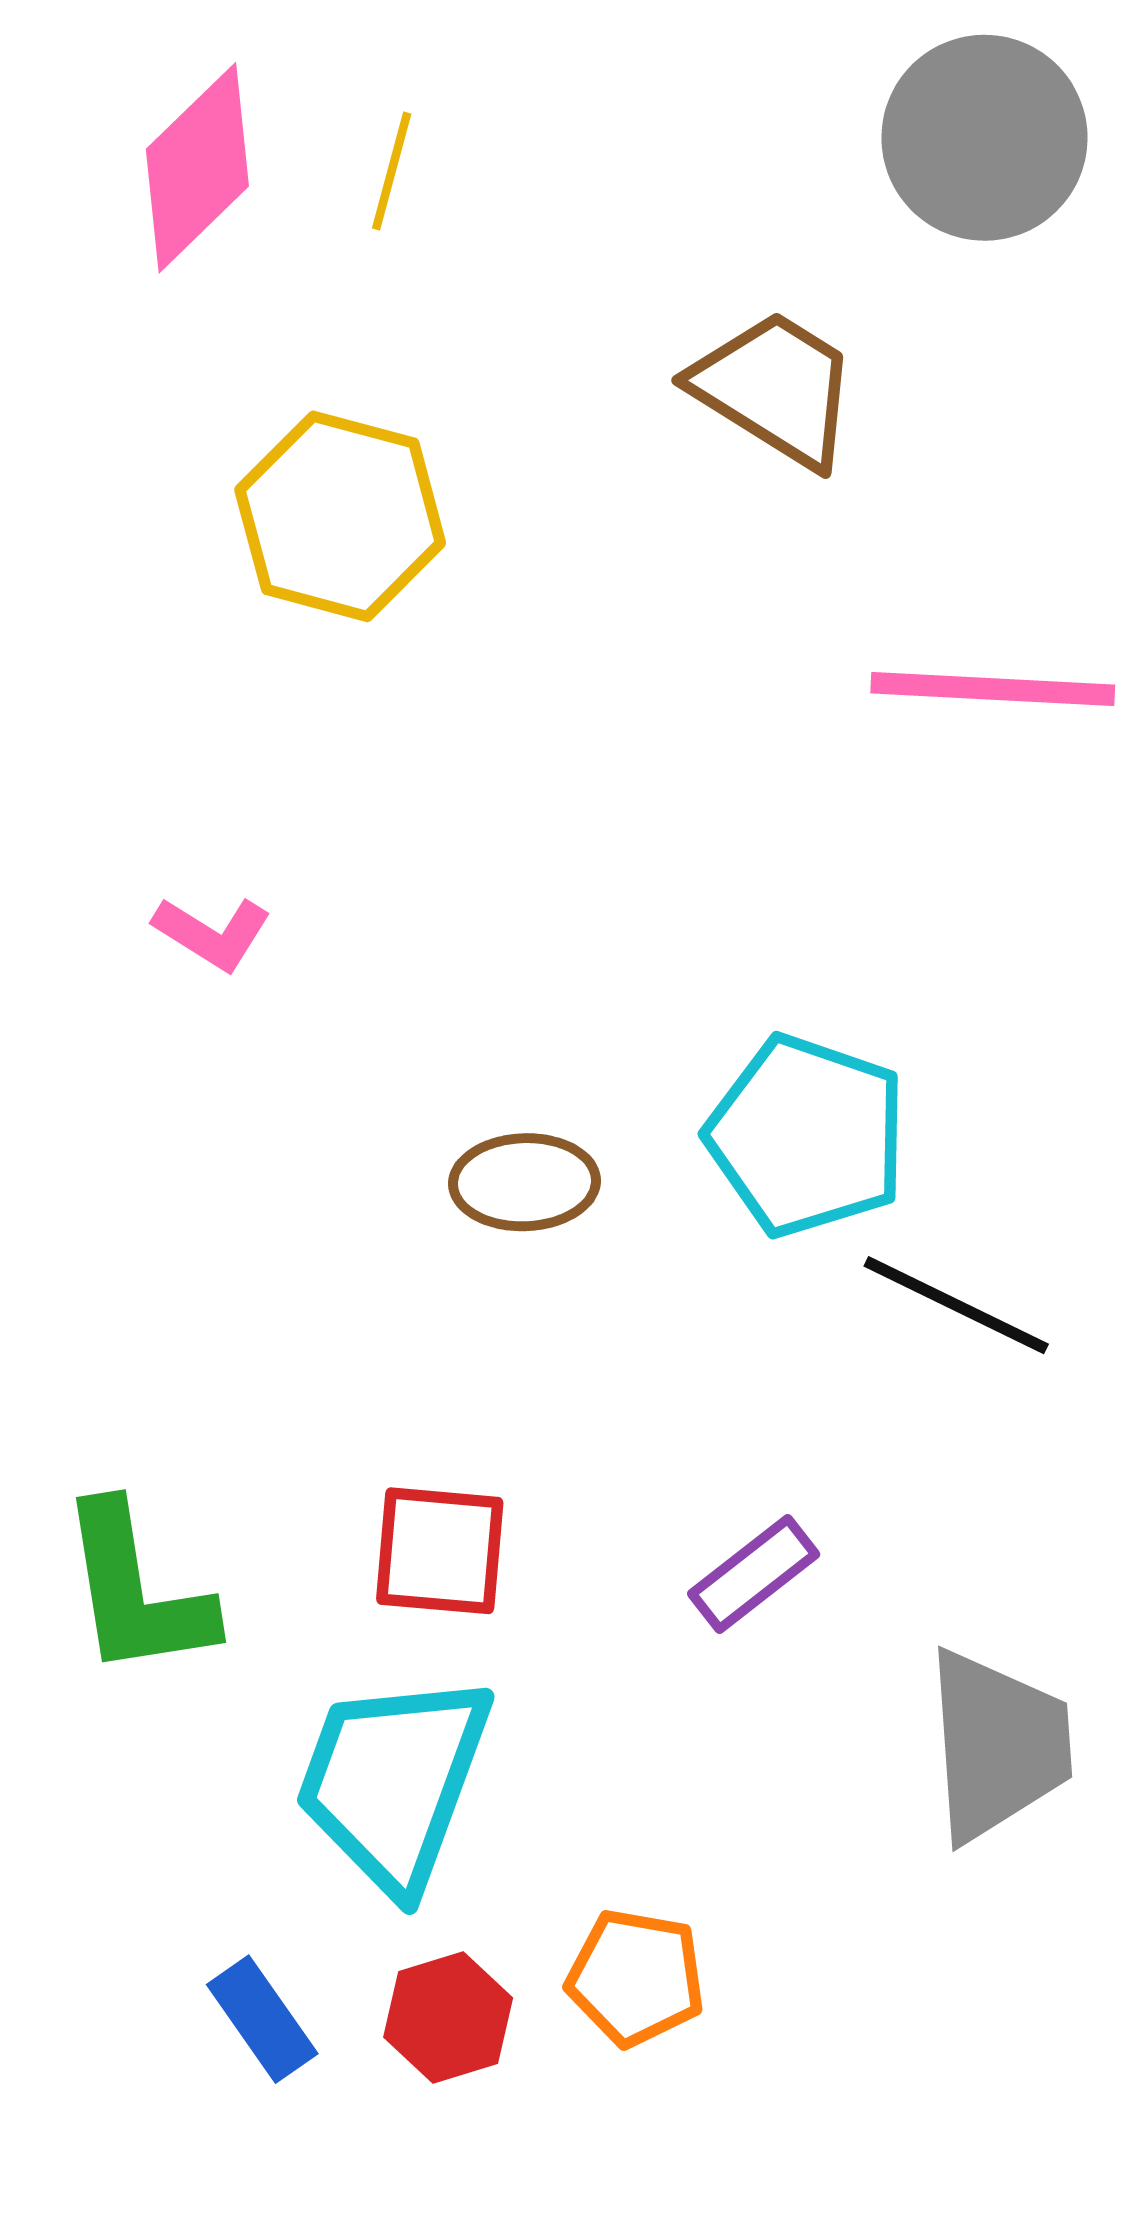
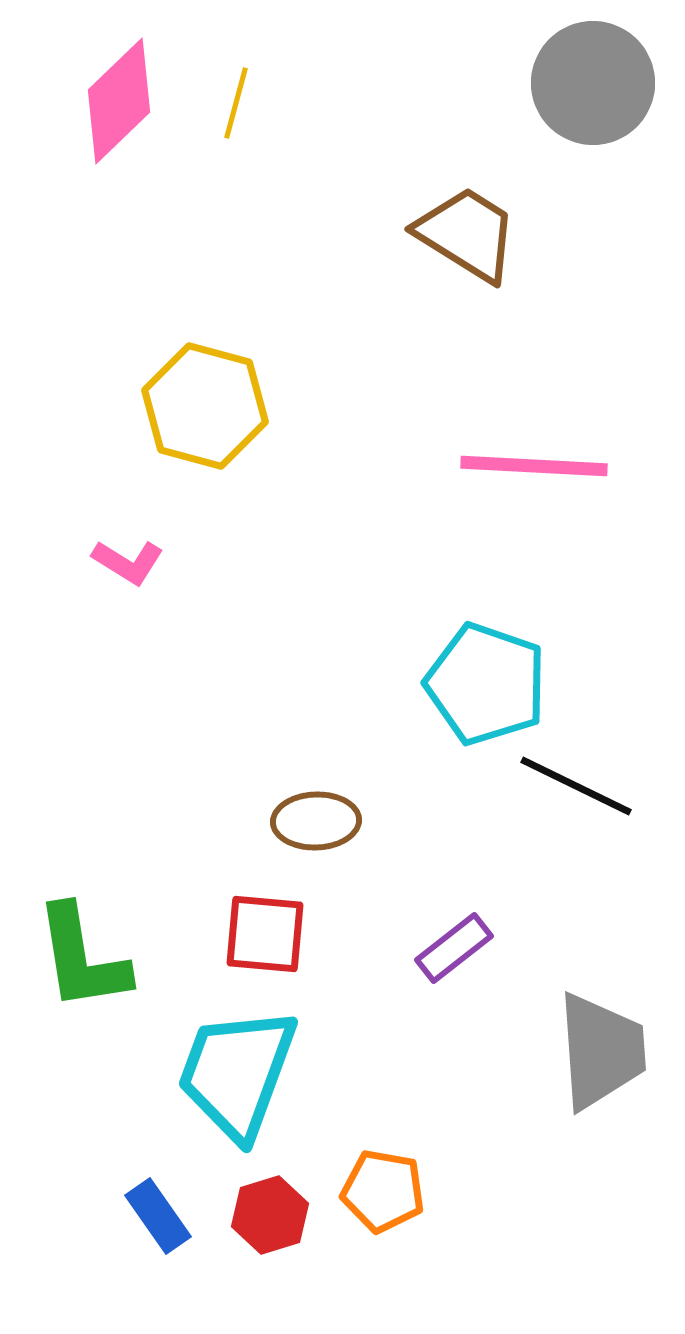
yellow hexagon: (340, 516) -> (205, 406), moved
pink line: (993, 689) -> (534, 466), moved
brown ellipse: (524, 1182) -> (316, 821), moved

